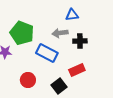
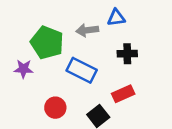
gray arrow: (60, 33) -> (87, 30), moved

